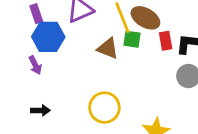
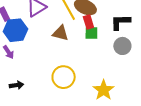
green square: (132, 39) -> (91, 33), moved
red rectangle: (166, 41) -> (88, 22), moved

